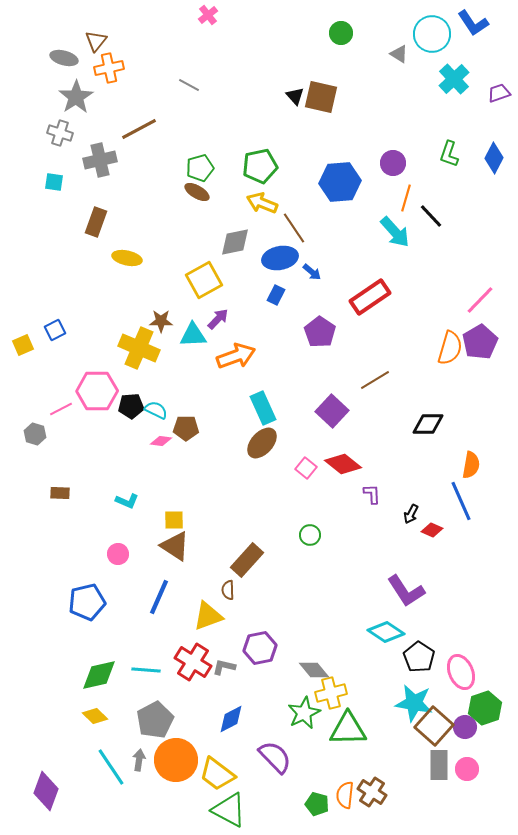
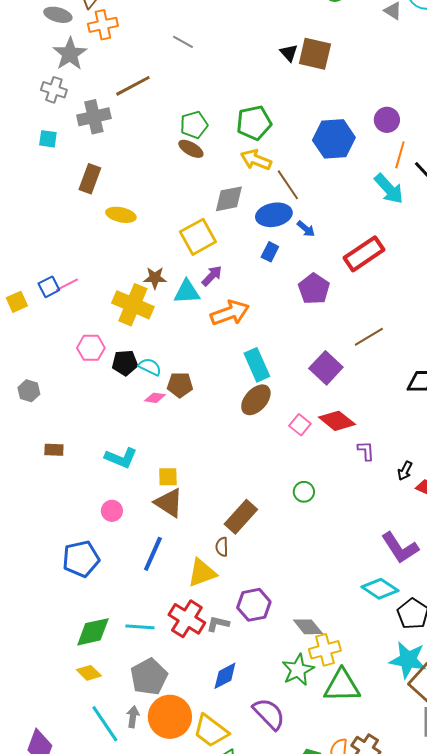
pink hexagon: (97, 391) -> (91, 348), size x0.7
pink line: (61, 409) -> (67, 285), moved
cyan L-shape: (127, 501) -> (121, 458), size x1.4

